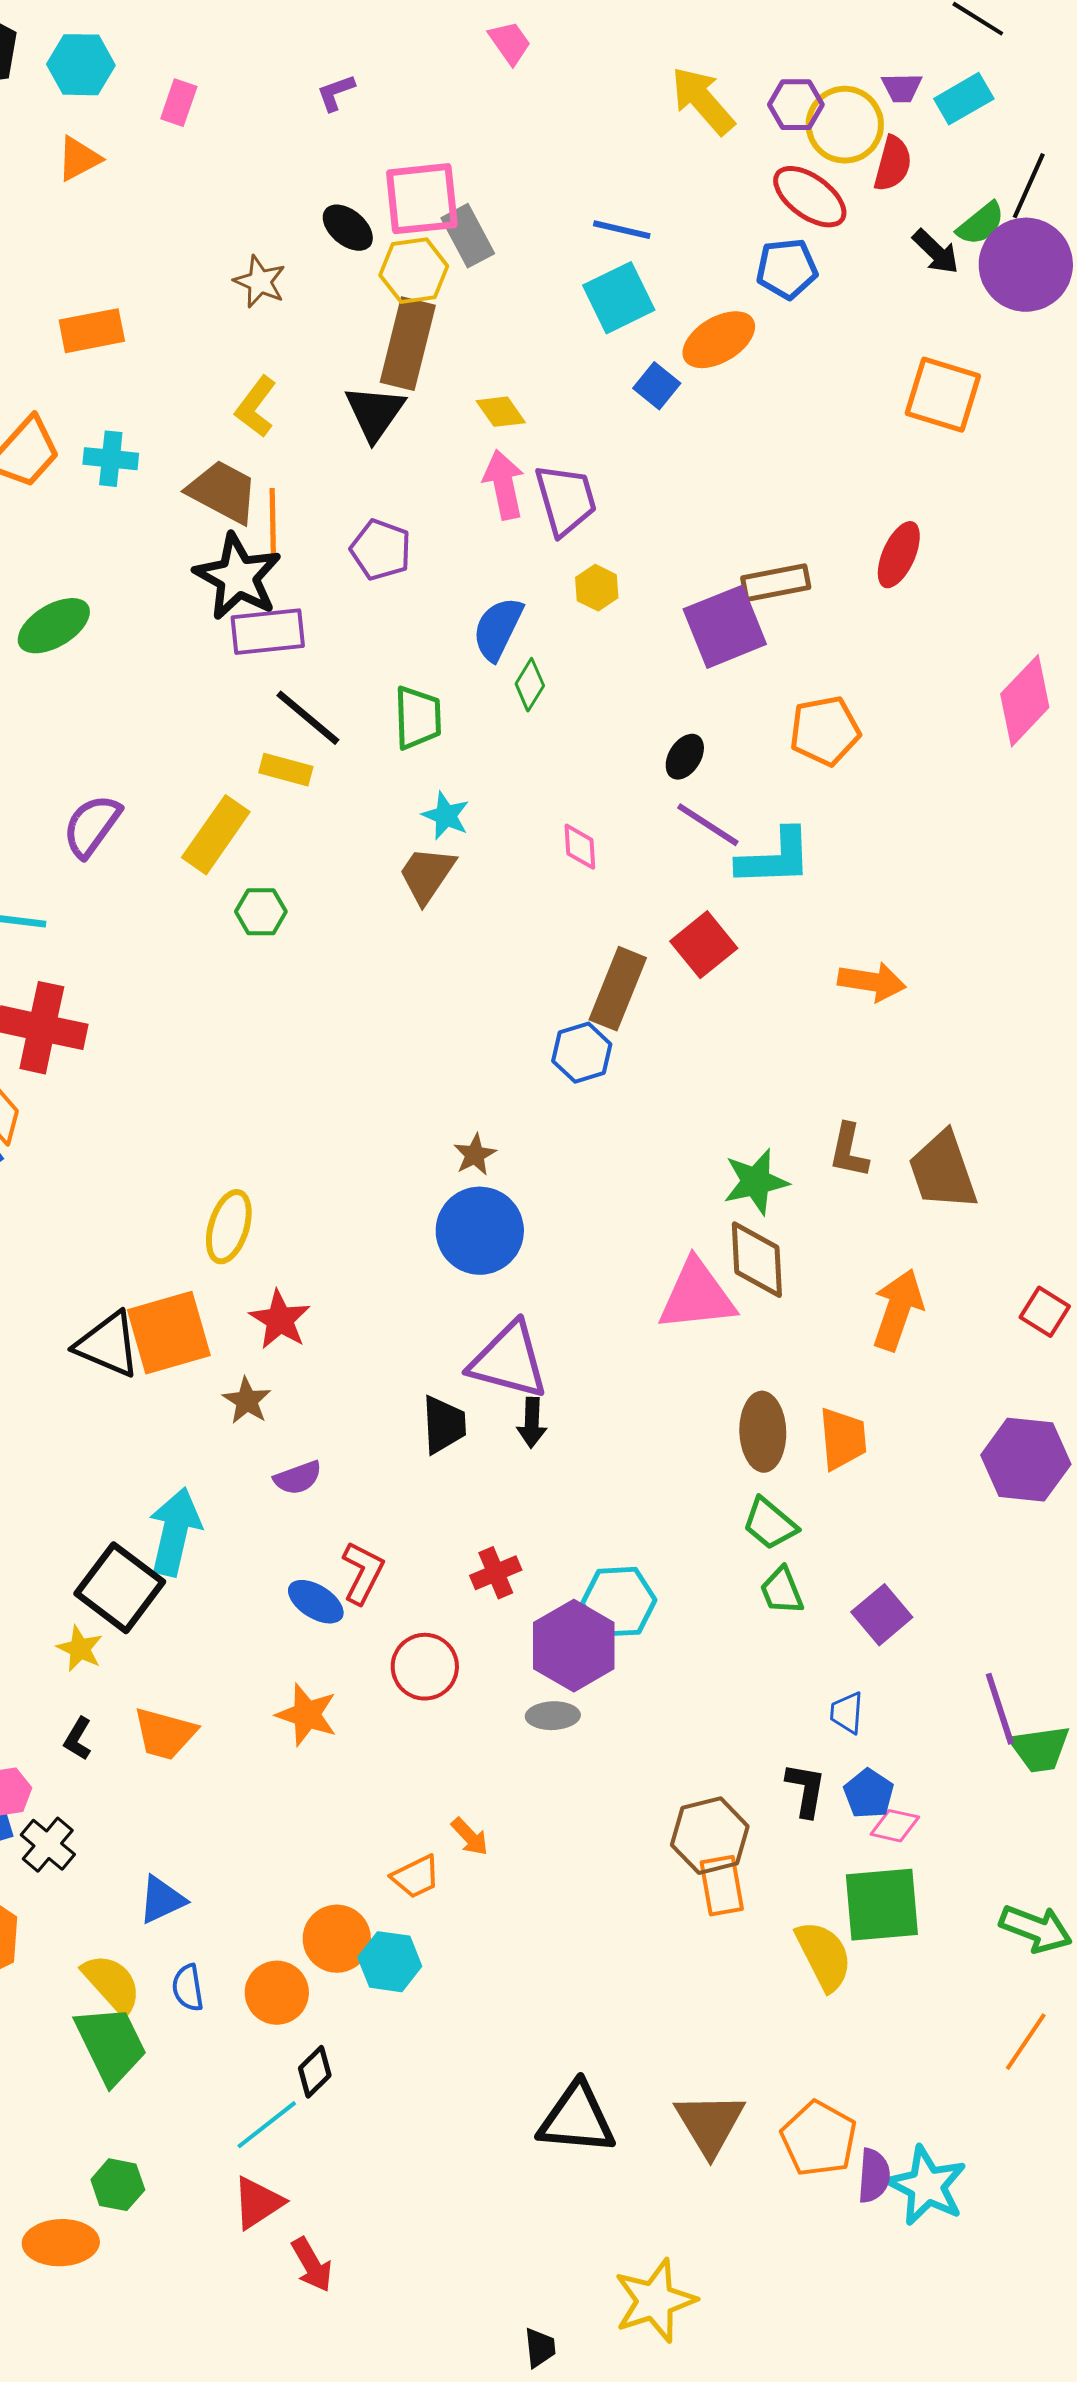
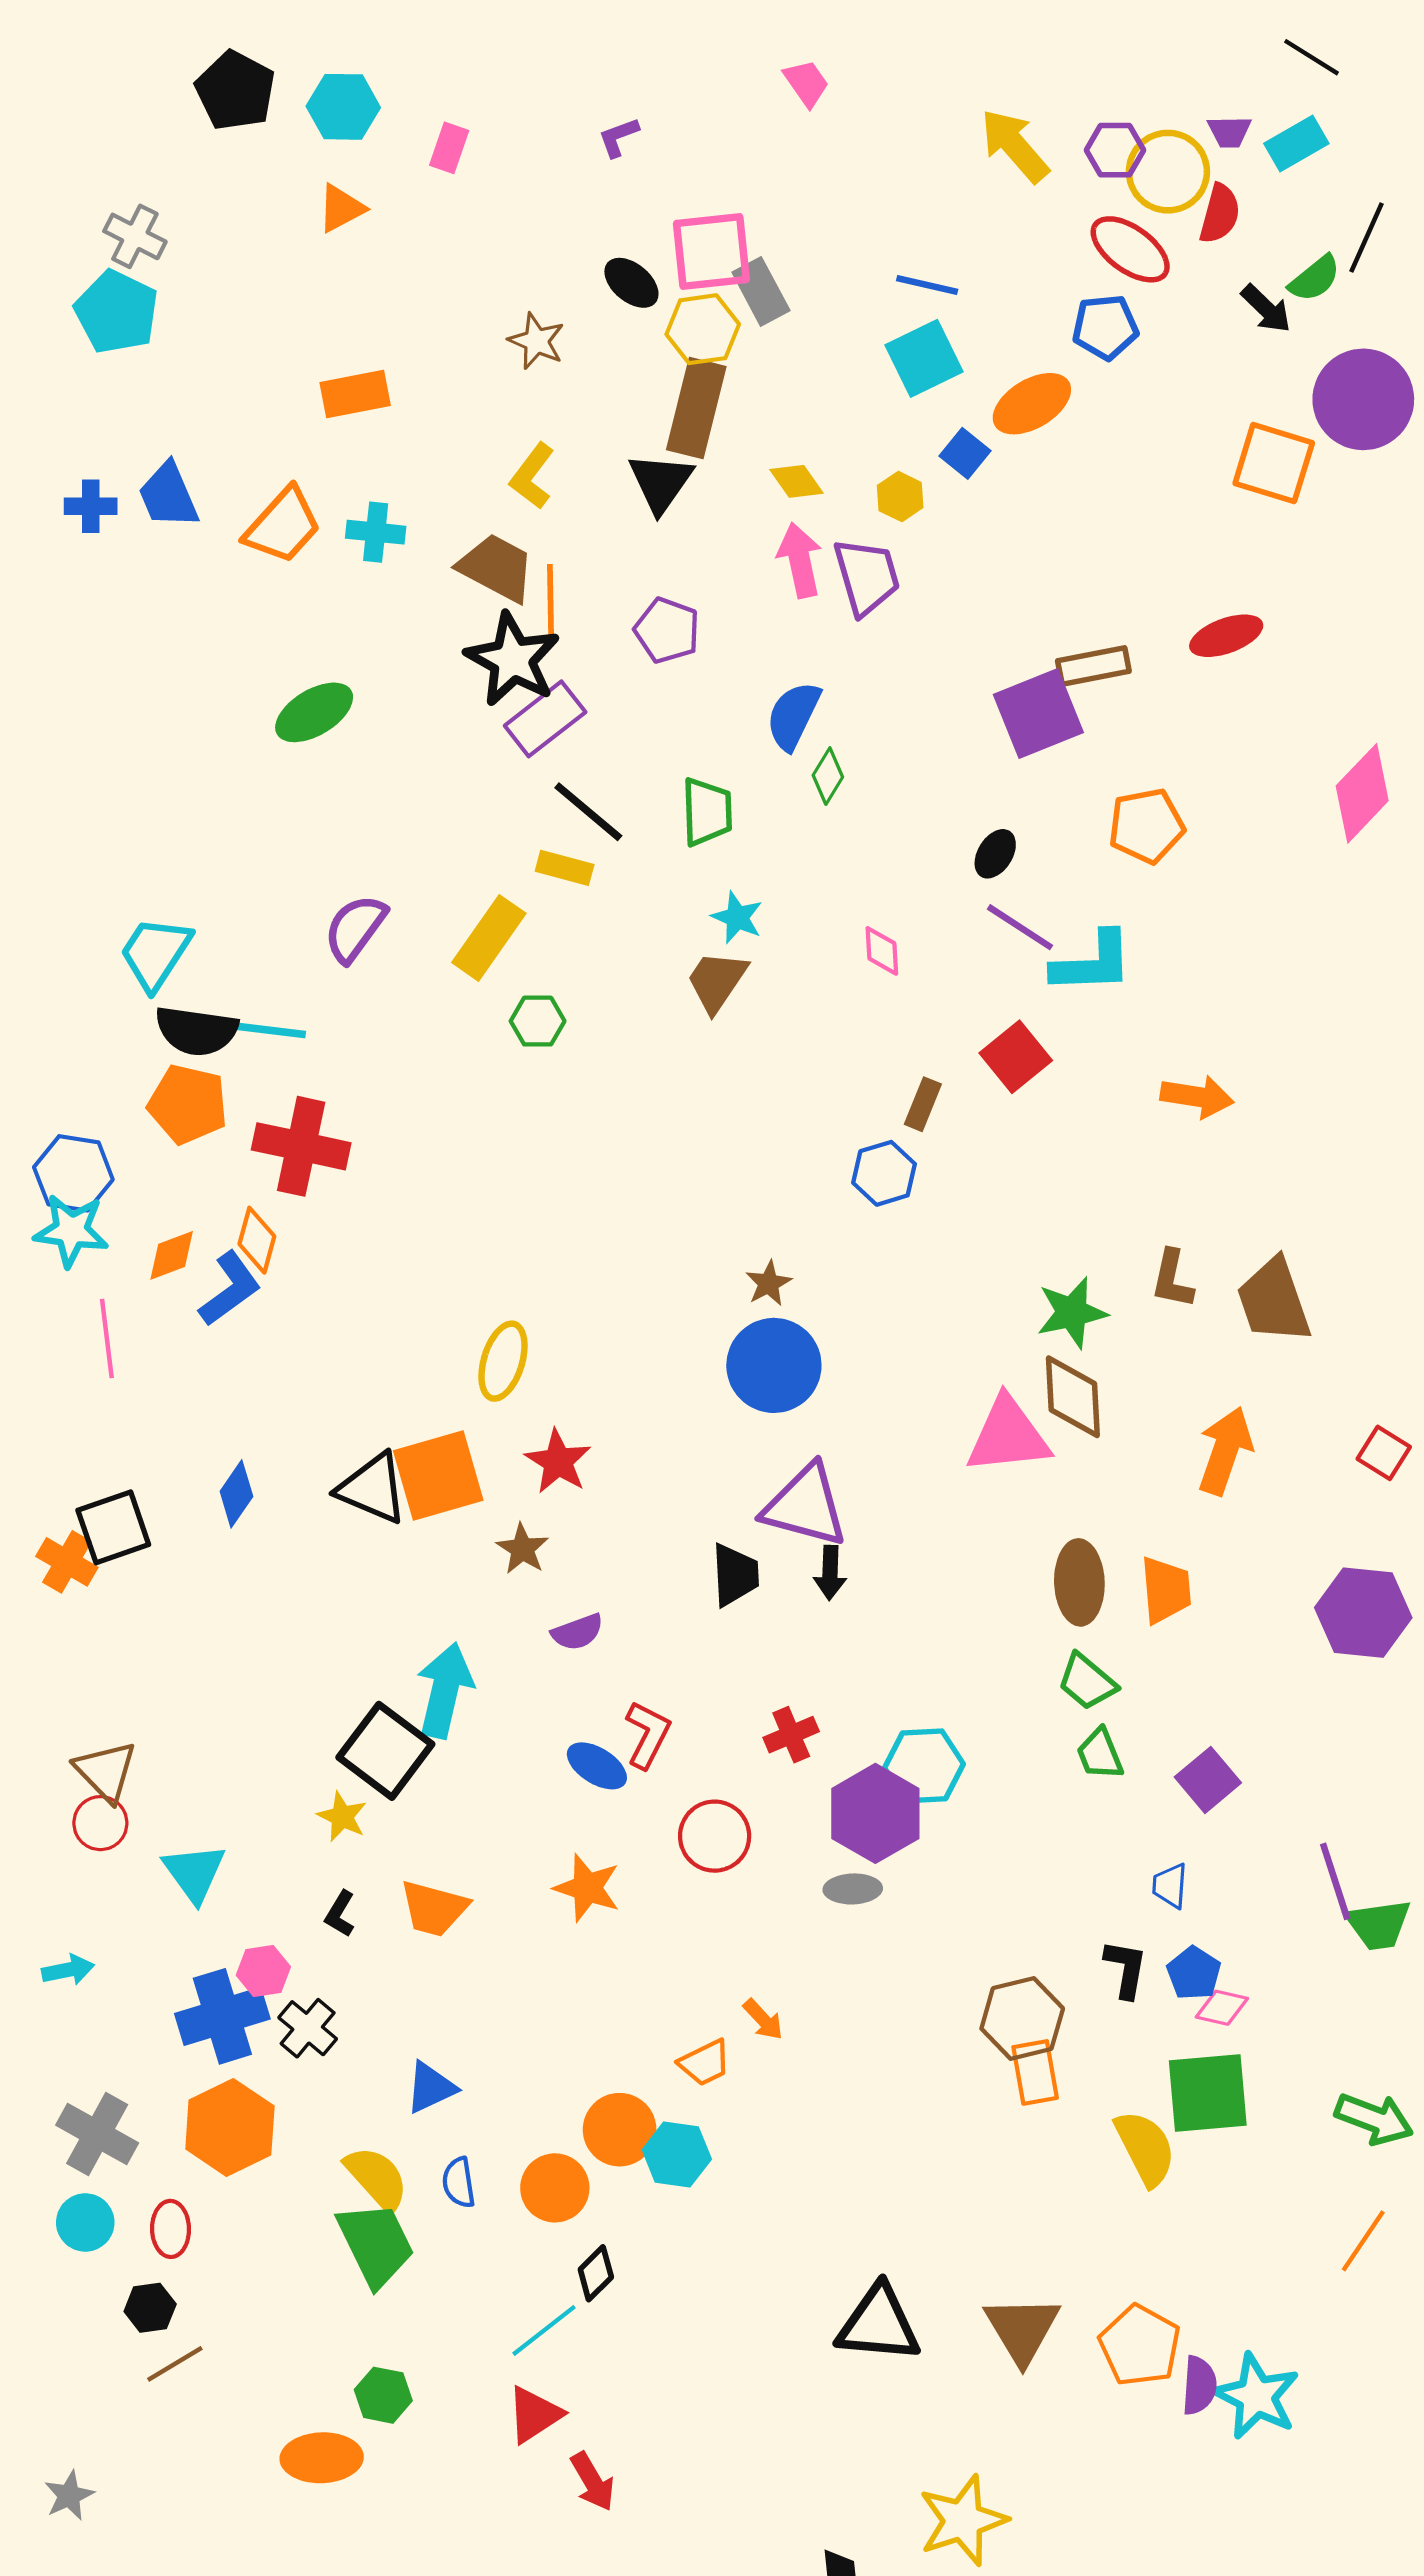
purple circle: (1026, 265) -> (1363, 399), moved
red ellipse: (899, 555) -> (1226, 636), turned 46
yellow hexagon: (597, 588) -> (900, 497), moved
purple rectangle: (268, 632) -> (545, 719), turned -32
brown rectangle: (618, 989) -> (923, 1104), size x0.6

